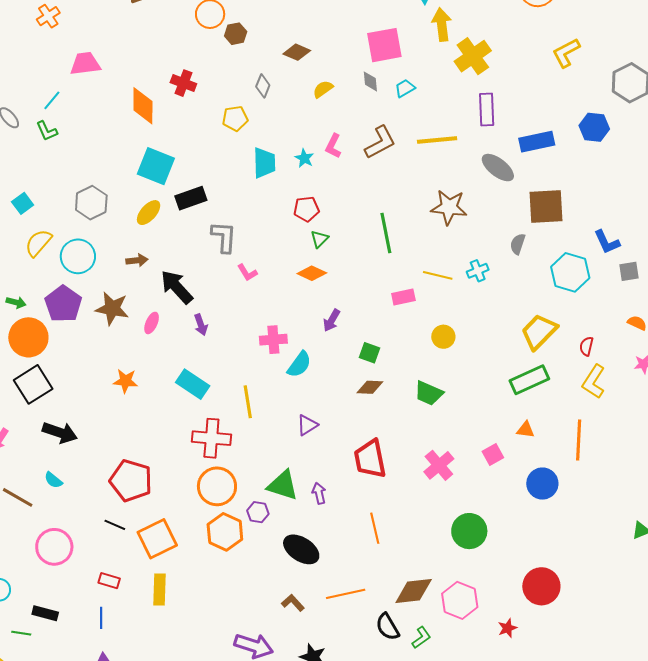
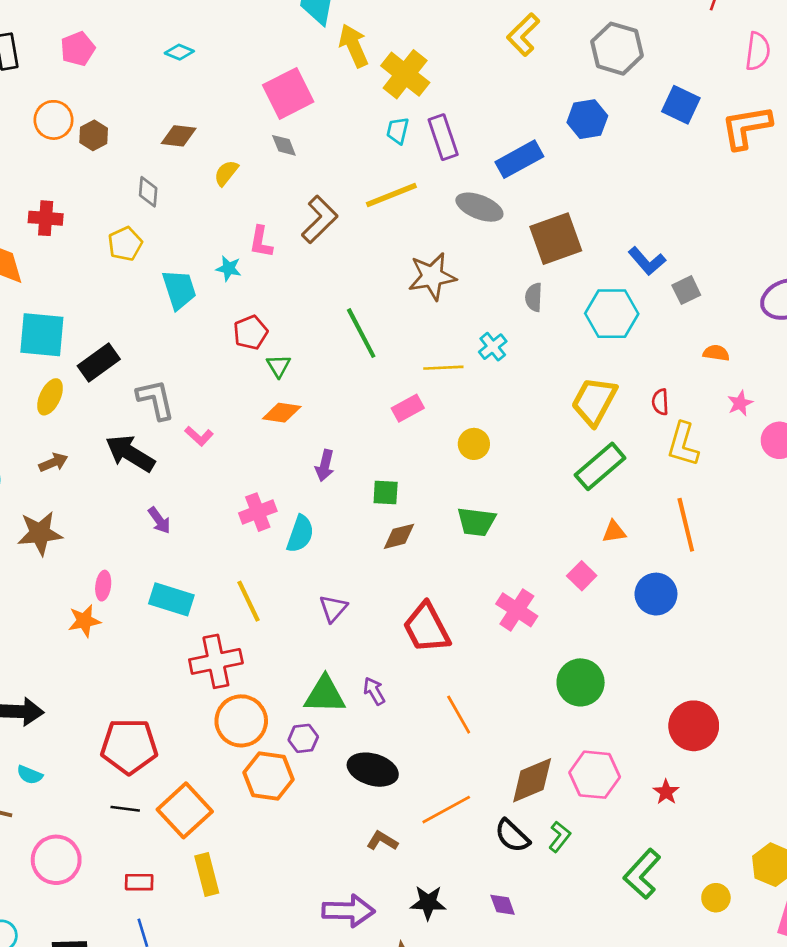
cyan trapezoid: (405, 88) -> (398, 131), moved, turned -30
black arrow: (177, 287) -> (130, 453), moved
pink ellipse: (152, 323) -> (103, 586), moved

